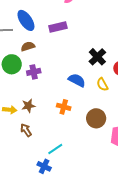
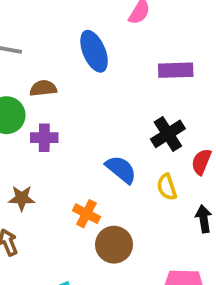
blue ellipse: (26, 20) -> (94, 51), moved
purple rectangle: (58, 27) -> (176, 70), moved
brown circle: (96, 118) -> (114, 245), moved

